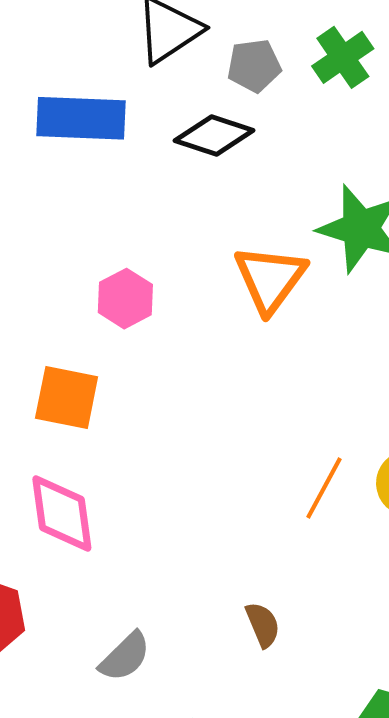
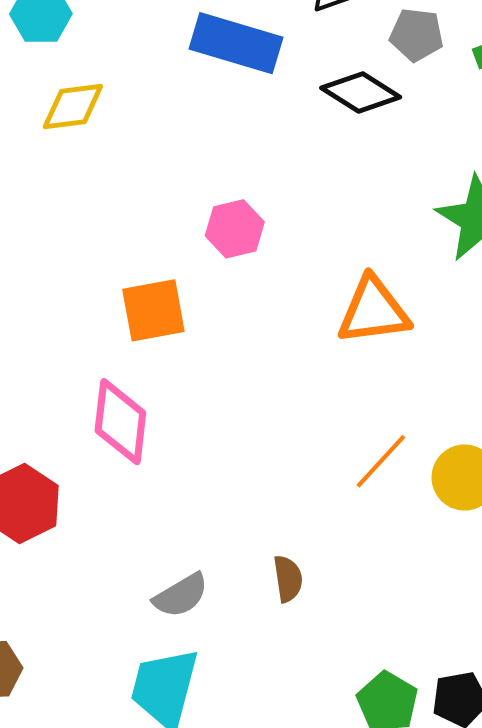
orange triangle: (270, 279) -> (373, 311), moved, turned 32
orange square: (67, 398) -> (153, 310), turned -36
gray semicircle: (125, 657) -> (181, 595), moved

